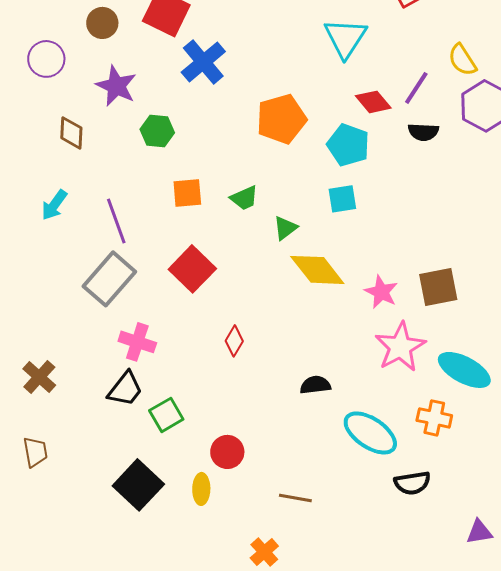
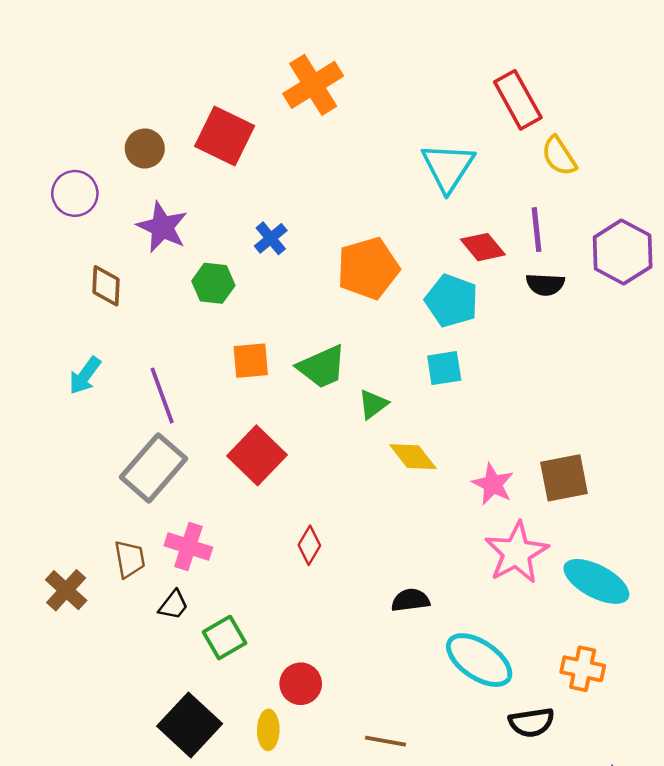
yellow semicircle: (462, 60) -> (559, 156), moved
blue cross: (203, 62) -> (271, 238), moved, size x0.6
purple line: (416, 88) -> (537, 230), turned -39
green trapezoid: (244, 198) -> (322, 367), size x1.4
yellow diamond: (317, 270) -> (413, 457), size x0.7
black trapezoid: (125, 389) -> (173, 605), size x0.7
orange cross: (434, 418) -> (583, 669), moved
brown trapezoid: (35, 452) -> (130, 559), moved

